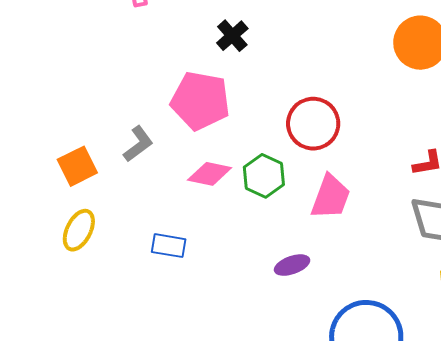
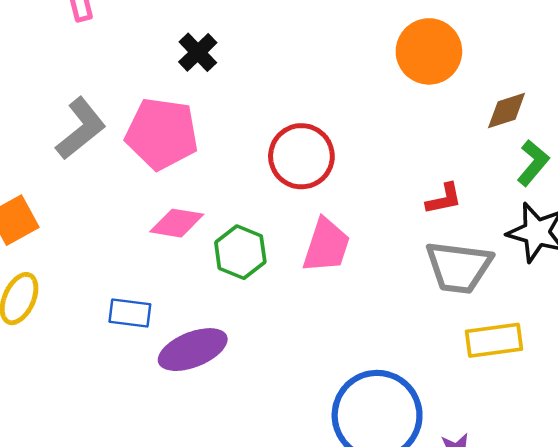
gray L-shape: (138, 144) -> (81, 129), moved, size x1.4
green hexagon: (264, 176) -> (240, 252), moved
purple ellipse: (292, 265) -> (193, 350), moved, size x1.6

